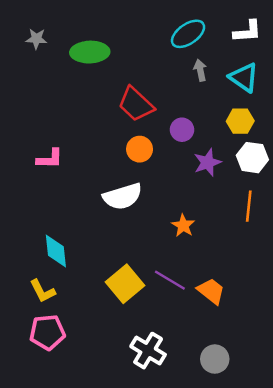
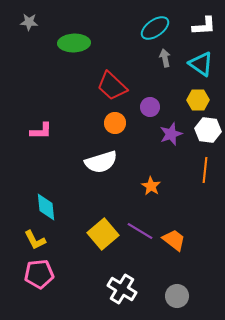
gray star: (36, 39) -> (29, 22), moved

